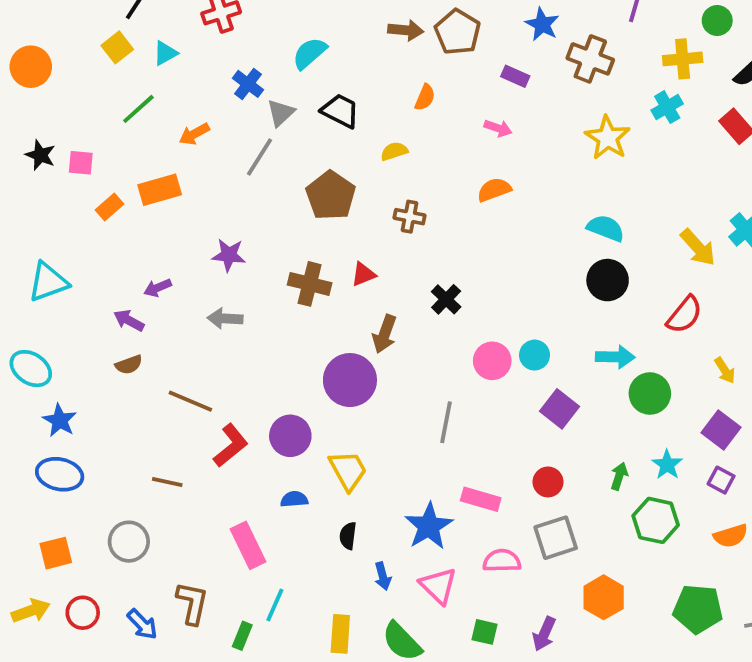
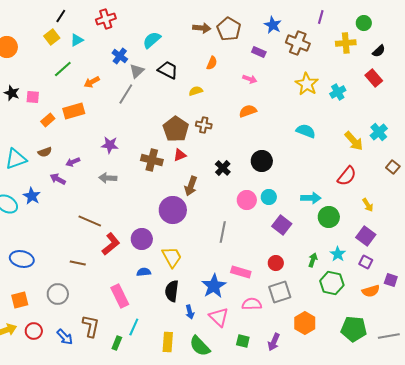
cyan cross: (667, 107) -> (338, 92), moved
brown pentagon: (331, 195) -> (176, 129), moved
black circle: (608, 280) -> (262, 161), moved
brown semicircle: (129, 365) -> (45, 152), moved
blue star: (60, 420) -> (32, 196), moved
black semicircle: (348, 536) -> (172, 291), size x1.5

